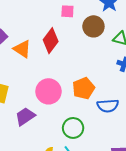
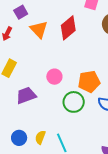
pink circle: (49, 91) -> (54, 77), size x0.6
green circle: (73, 128) -> (74, 102), moved

